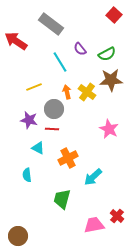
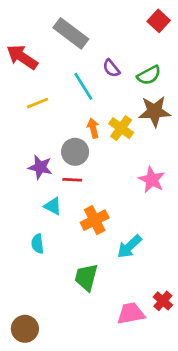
yellow line: (34, 87) -> (37, 103), moved

